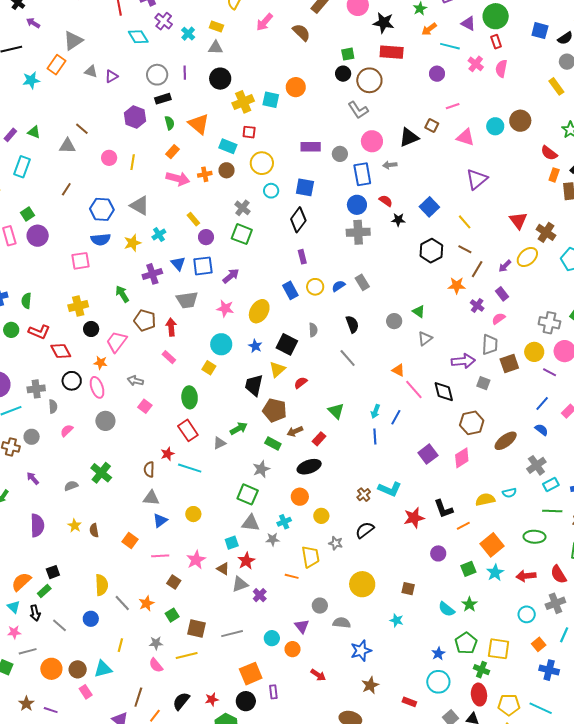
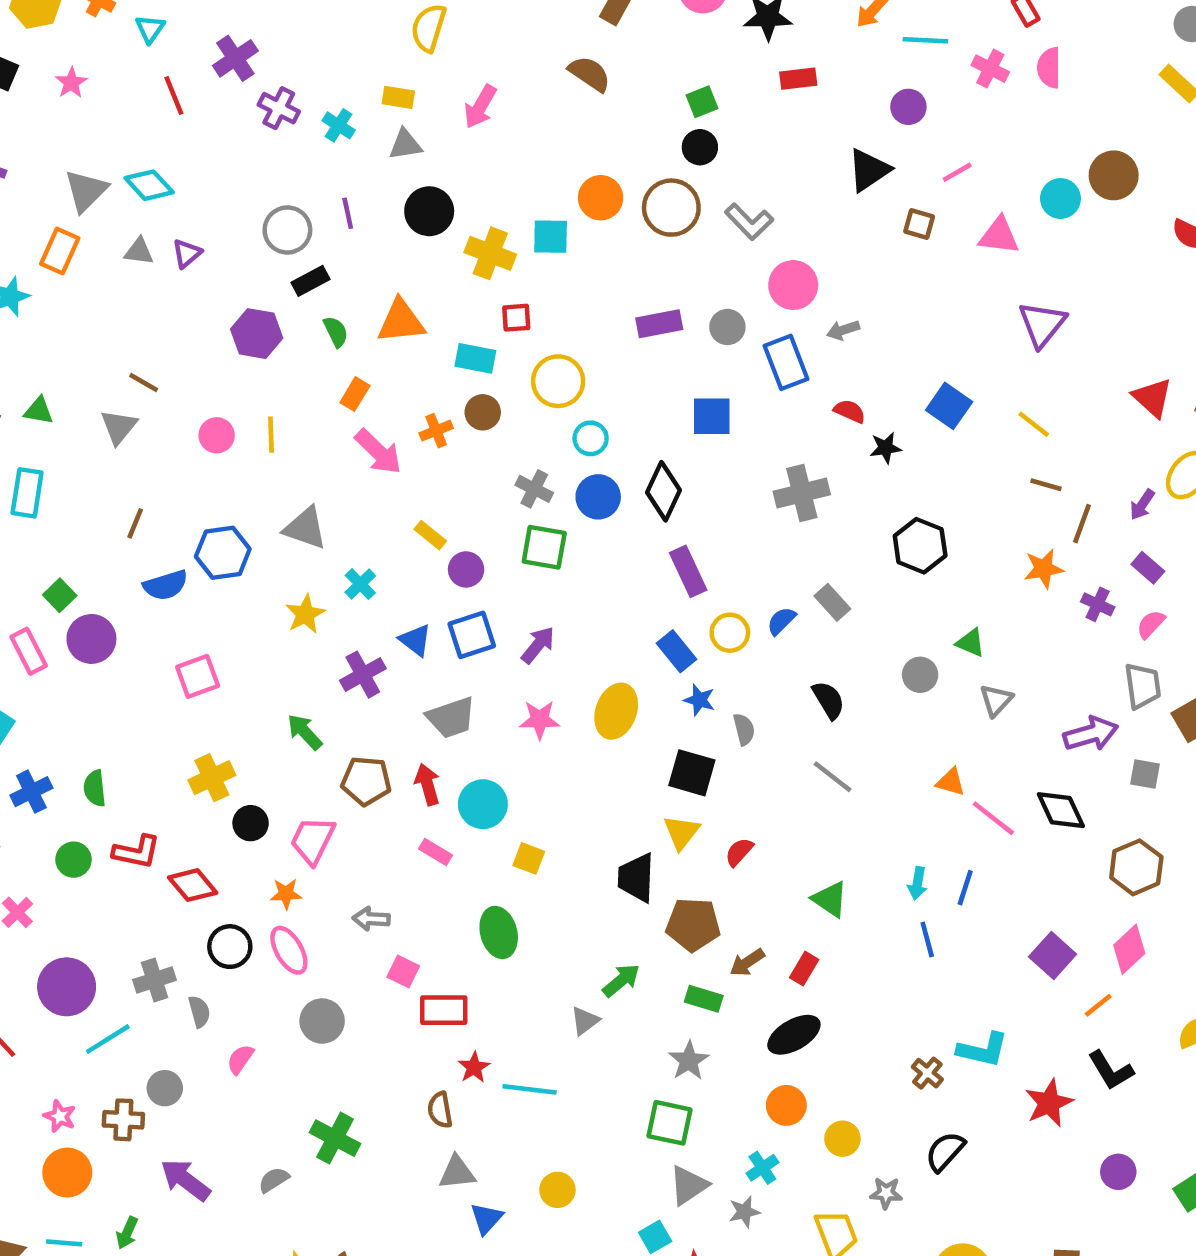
pink arrow: (264, 22) -> (480, 107), moved
cyan diamond: (138, 37) -> (149, 185), moved
red rectangle: (392, 52) -> (798, 79), size x0.7
brown circle: (369, 80) -> (671, 208), moved
yellow cross: (243, 102) -> (490, 253), turned -35
orange triangle: (199, 124) -> (401, 321), turned -35
black triangle: (409, 137) -> (869, 170), moved
gray triangle: (67, 146) -> (119, 427), turned -42
pink arrow: (178, 179) -> (378, 452), turned 40
blue square: (305, 187) -> (712, 416), moved
blue circle: (357, 205) -> (598, 497), moved
blue semicircle: (101, 239) -> (166, 585), moved
black hexagon: (431, 251) -> (920, 546), moved
purple rectangle: (302, 257) -> (688, 571), size x1.5
cyan circle: (221, 344) -> (483, 804), moved
blue star: (255, 346) -> (699, 700), moved
red rectangle: (188, 430) -> (444, 1010), moved, turned -45
purple arrow: (33, 478) -> (185, 1180), size x1.6
gray triangle: (251, 523) -> (689, 1185), turned -30
orange line: (463, 526) -> (1098, 1005), moved

